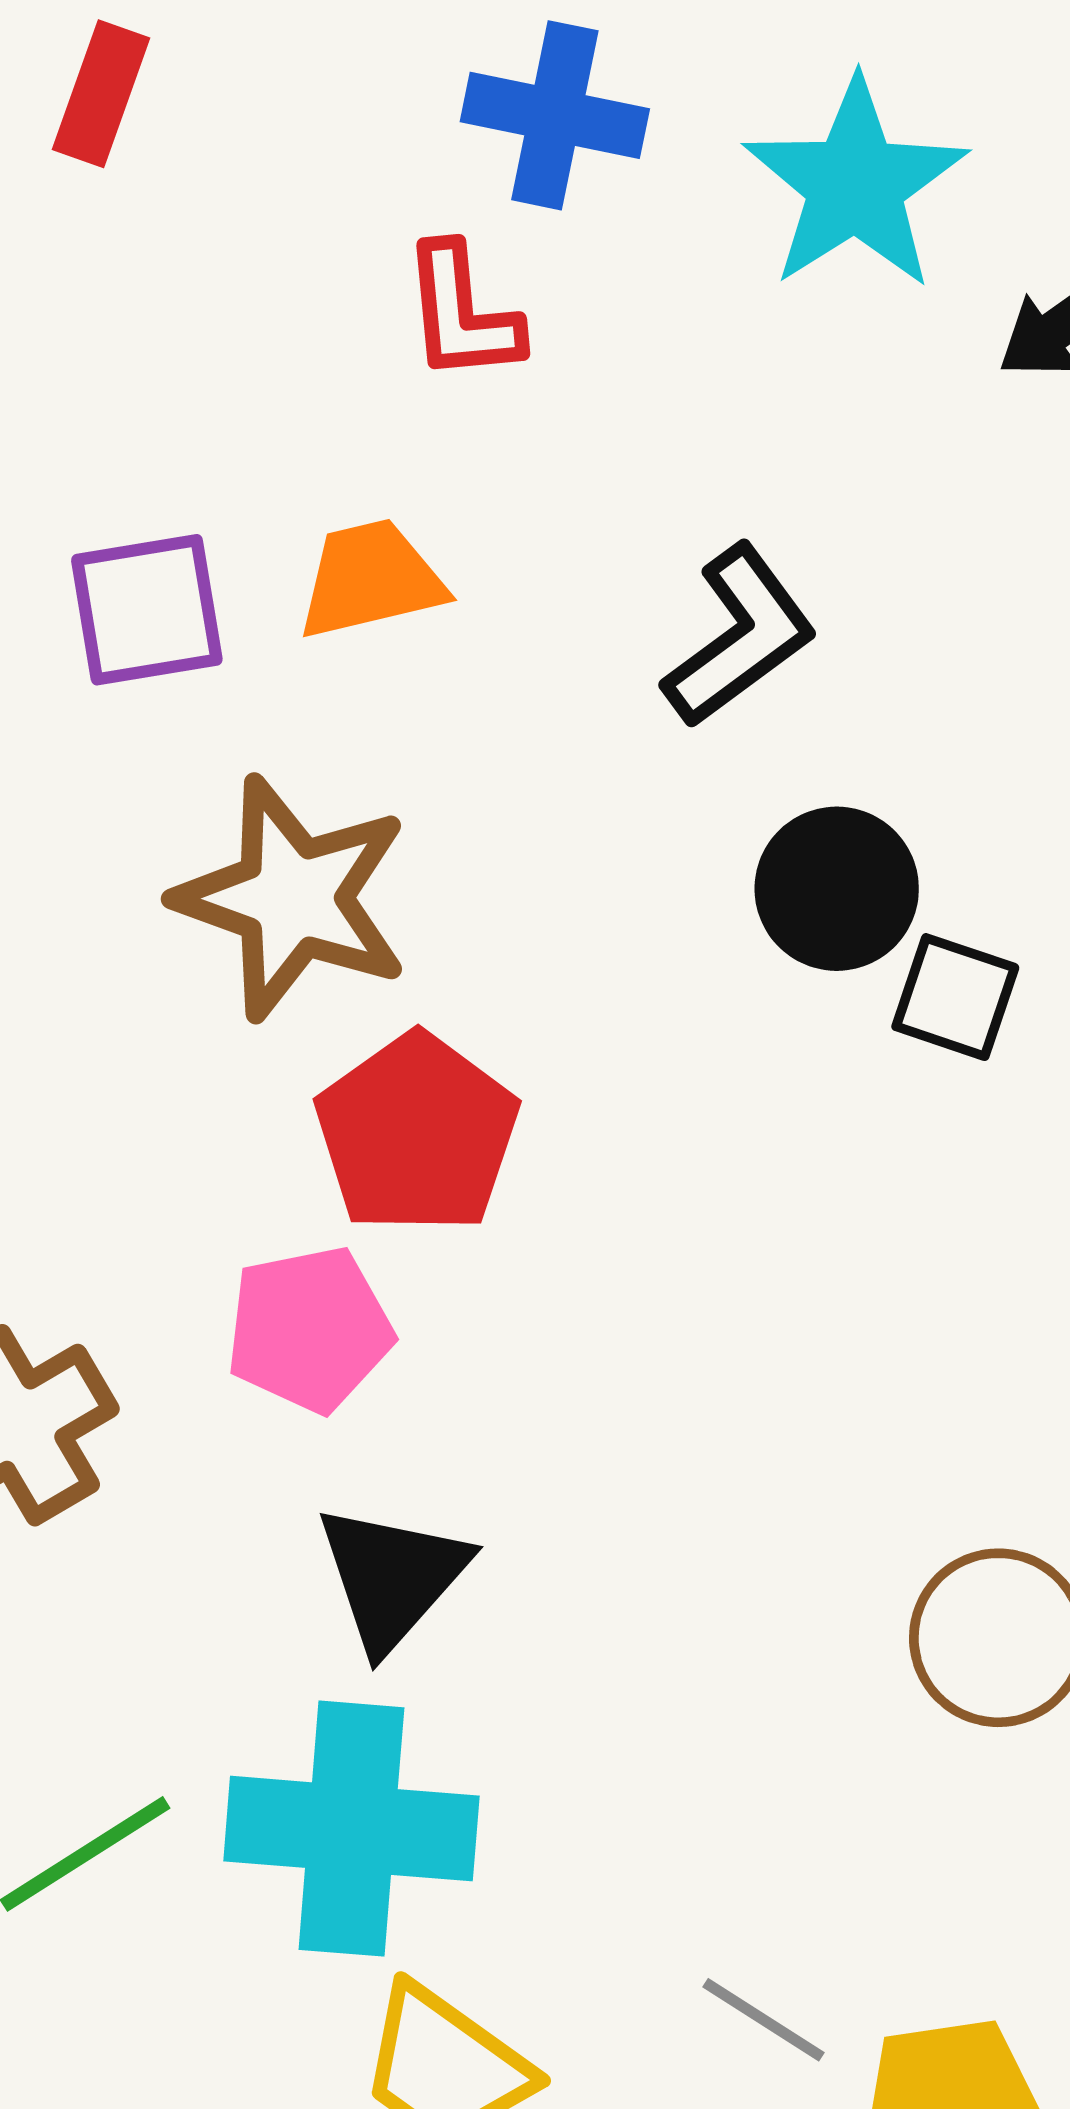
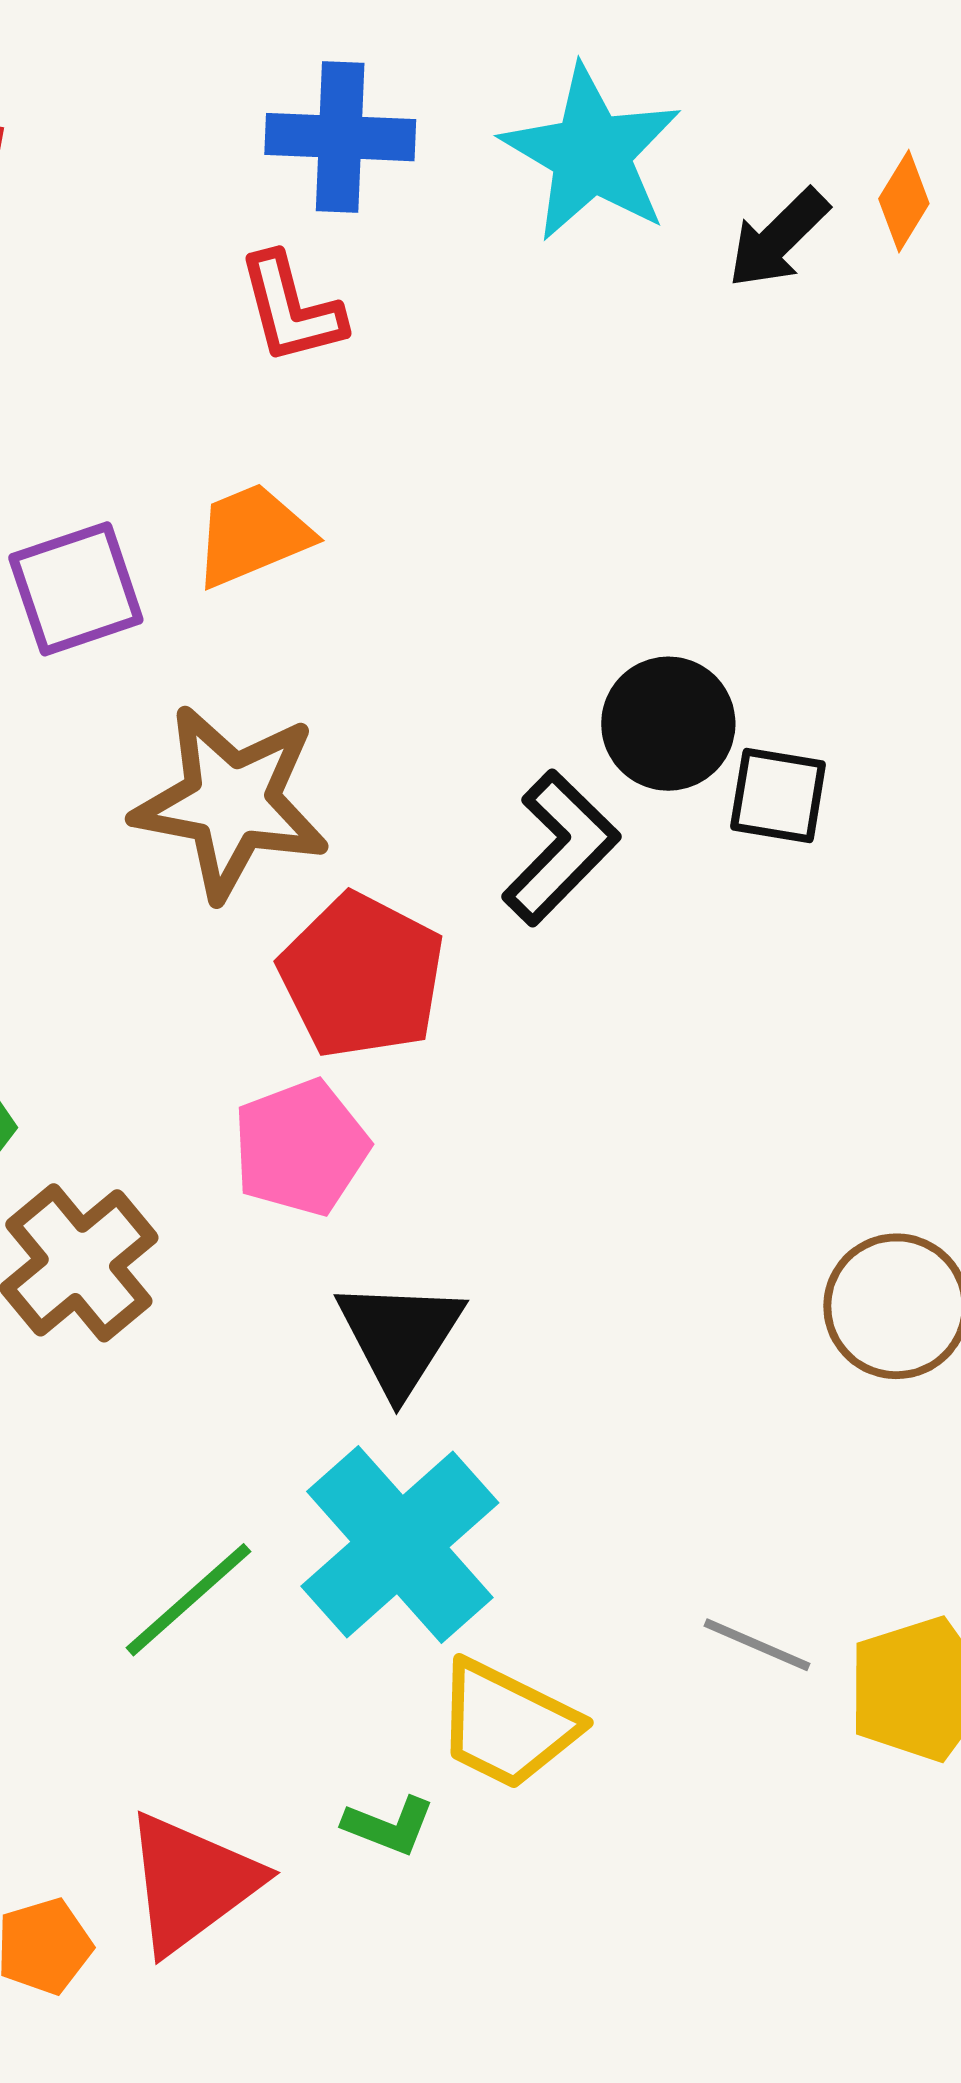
black L-shape: (740, 636) -> (561, 848), moved
cyan cross: (351, 1829) -> (400, 1544), turned -37

